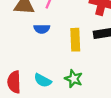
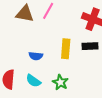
blue semicircle: (42, 29) -> (36, 56), moved

